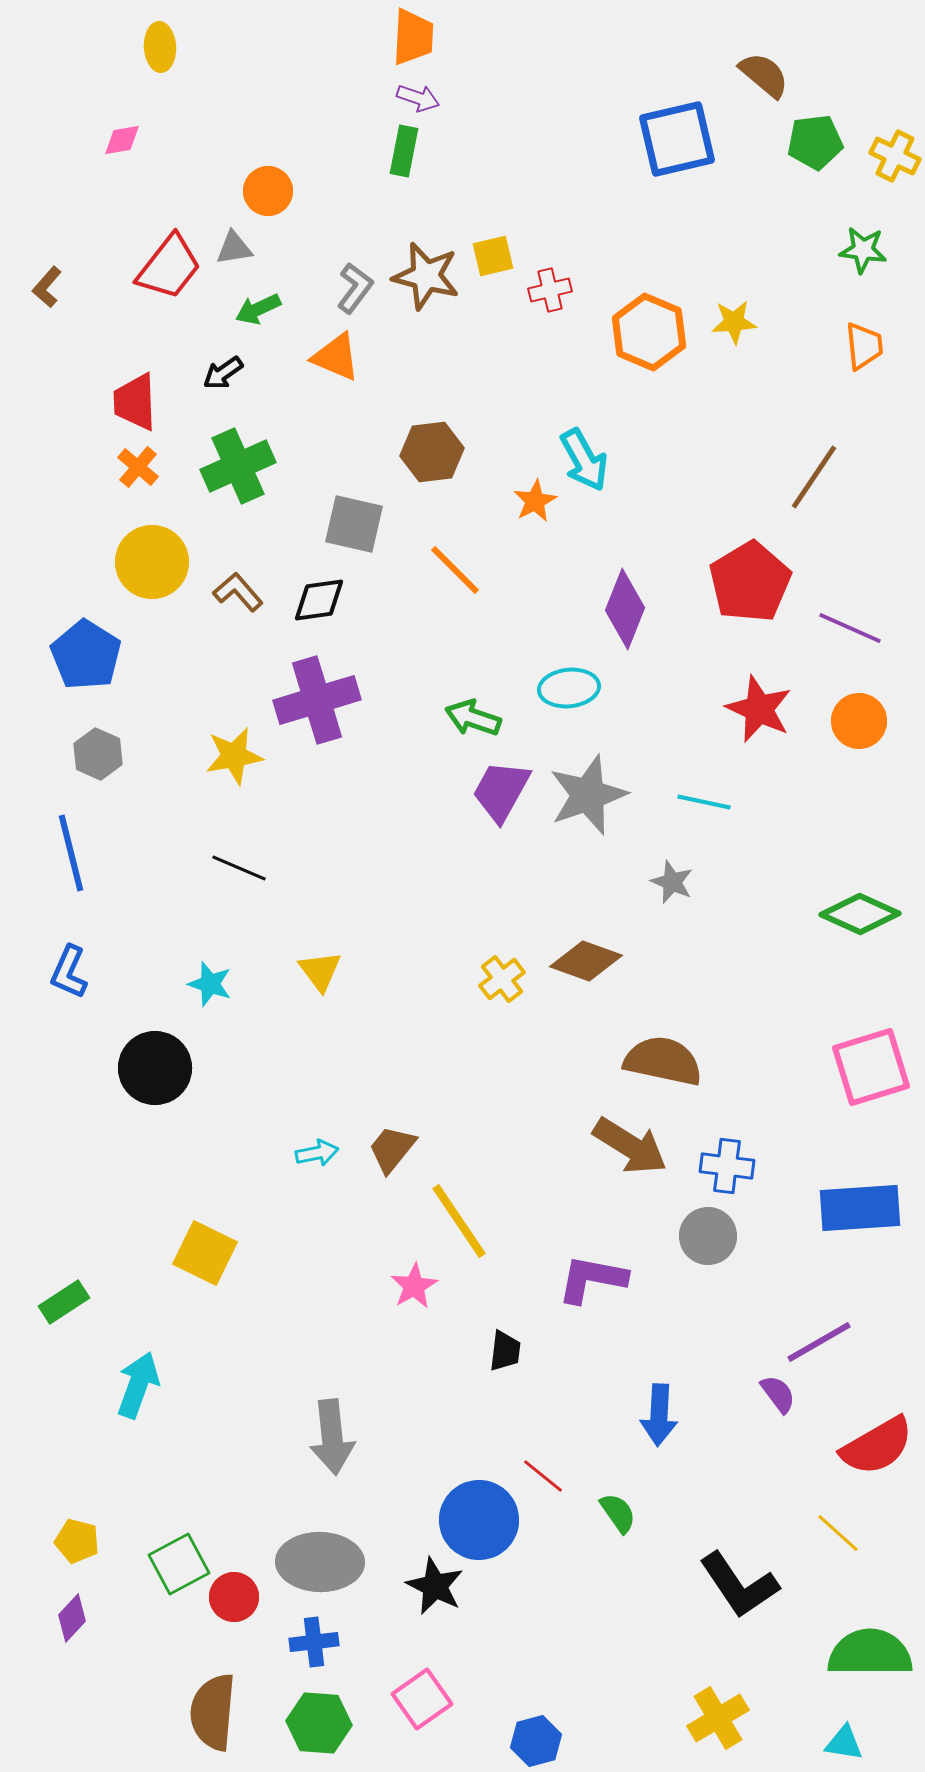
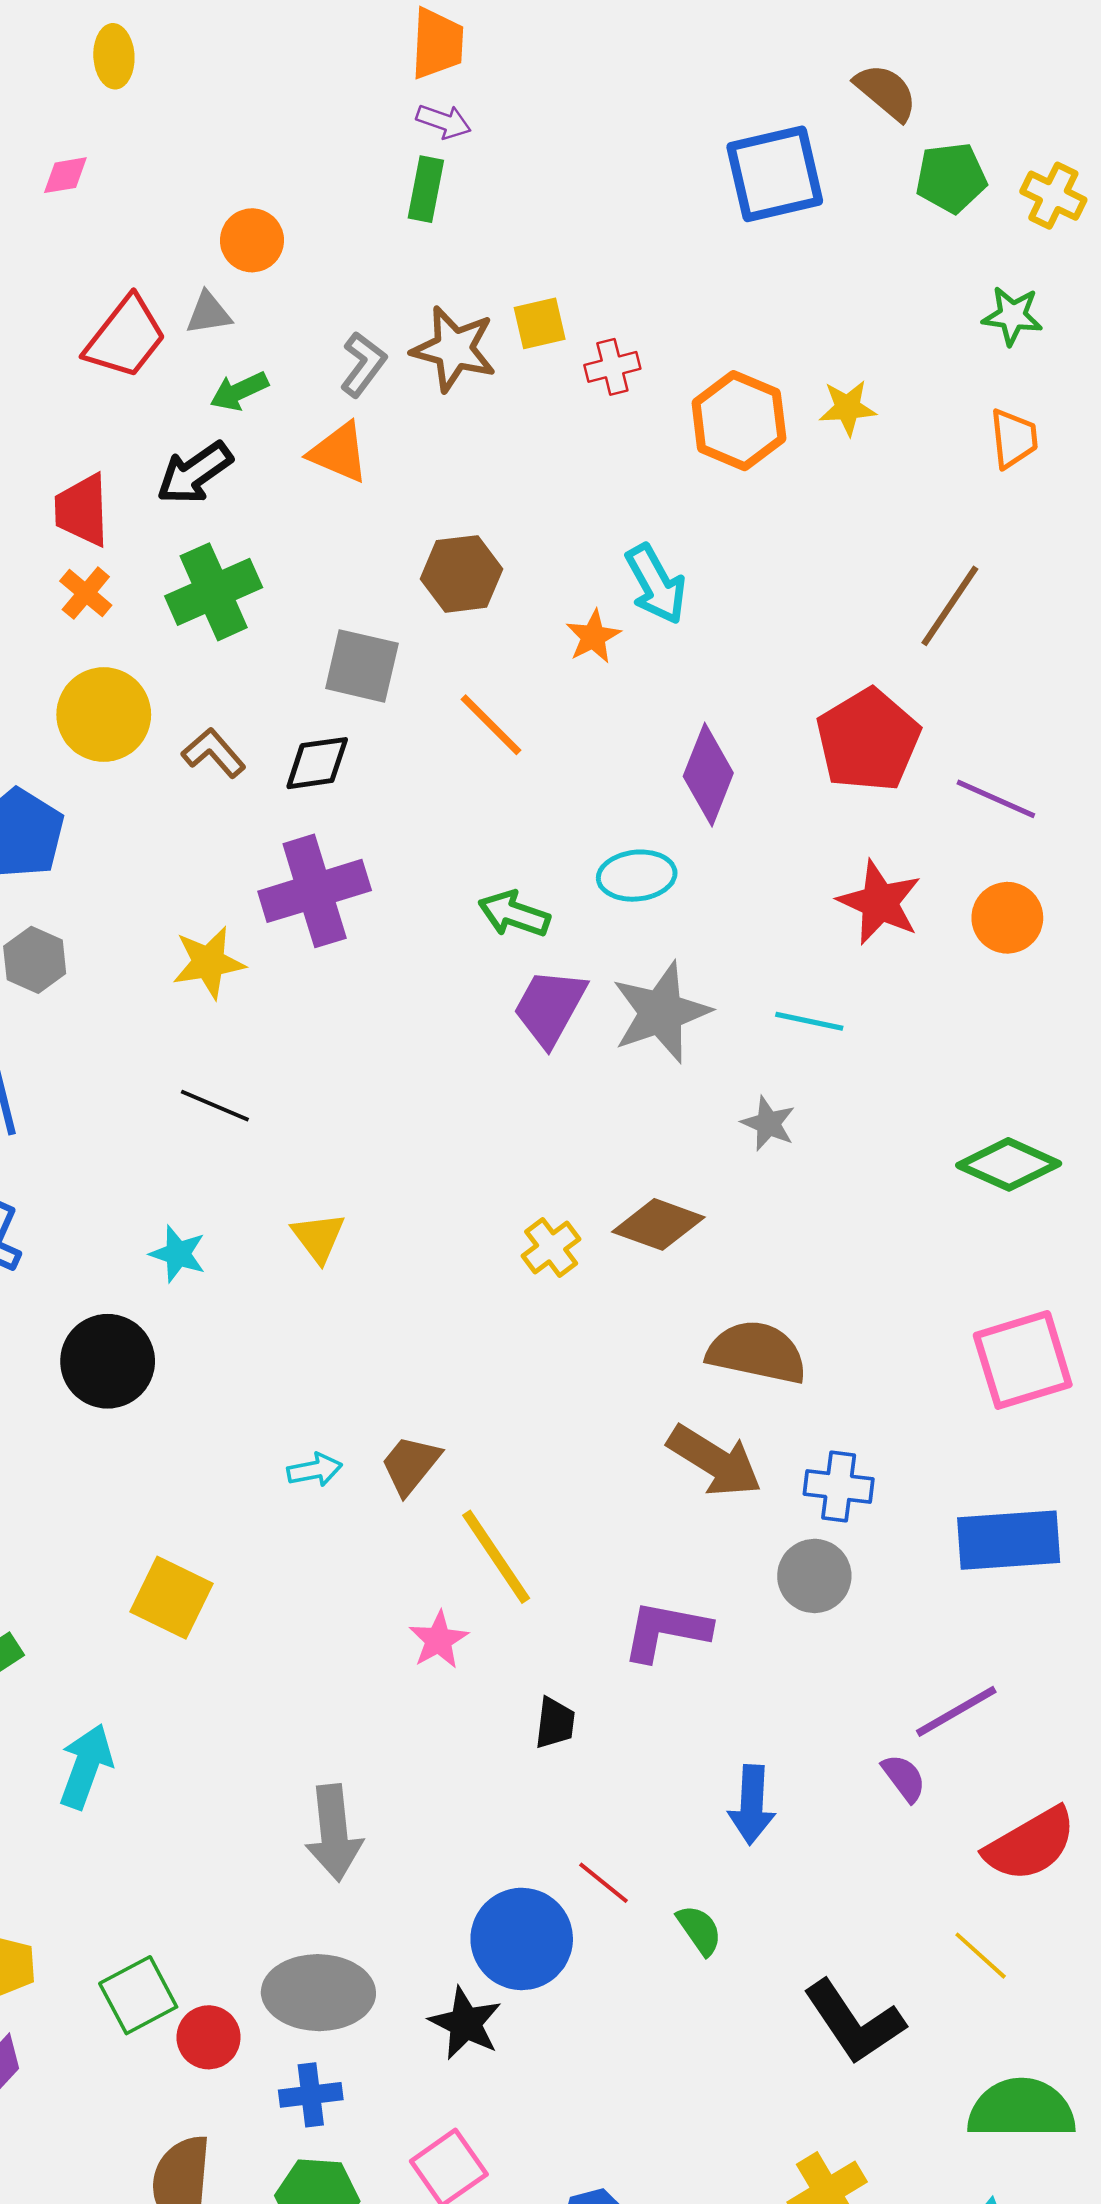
black arrow: (223, 373) -> (194, 473), size x1.5

